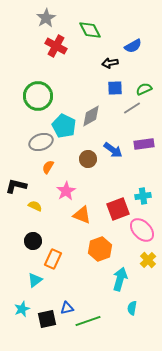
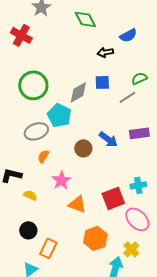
red cross: (56, 46) -> (21, 35), moved
blue square: (115, 88) -> (102, 82), moved
gray diamond: (91, 116) -> (78, 92), moved
yellow cross: (148, 260) -> (131, 249), moved

